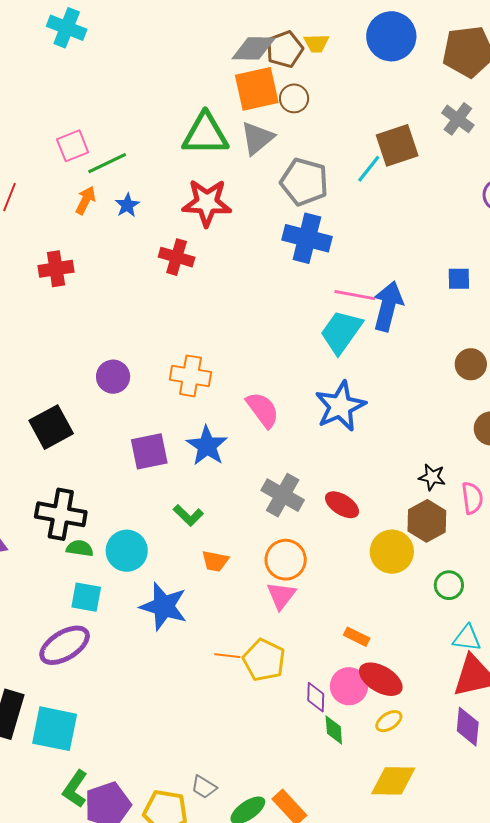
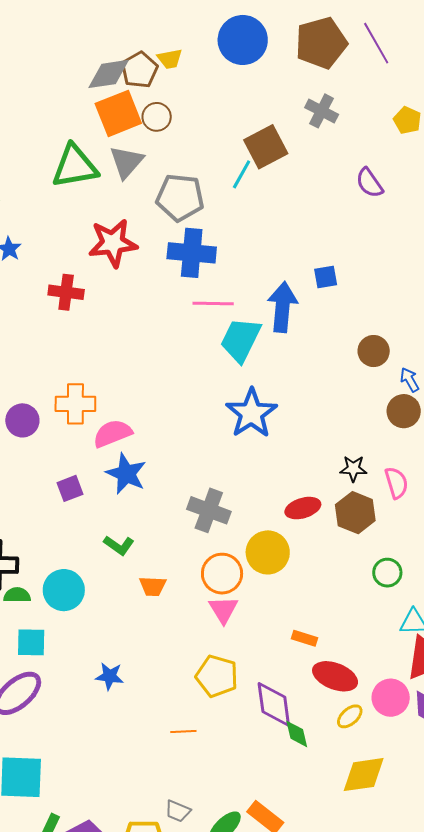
red star: (207, 203) -> (113, 243), moved
blue square: (459, 279) -> (326, 277), moved
pink line: (355, 295) -> (213, 304), moved
orange cross: (190, 376) -> (75, 404), moved
pink semicircle: (263, 410) -> (112, 433), moved, turned -66
purple square: (149, 451) -> (70, 488), size x0.7
red ellipse: (342, 505) -> (303, 508), moved, turned -40
yellow circle: (392, 552) -> (268, 552), moved
blue star: (164, 606) -> (110, 676), moved, size x0.6
orange line: (227, 656) -> (183, 731), moved
pink circle: (349, 686) -> (391, 698), moved
purple diamond: (316, 697) -> (274, 704), size x1.6

